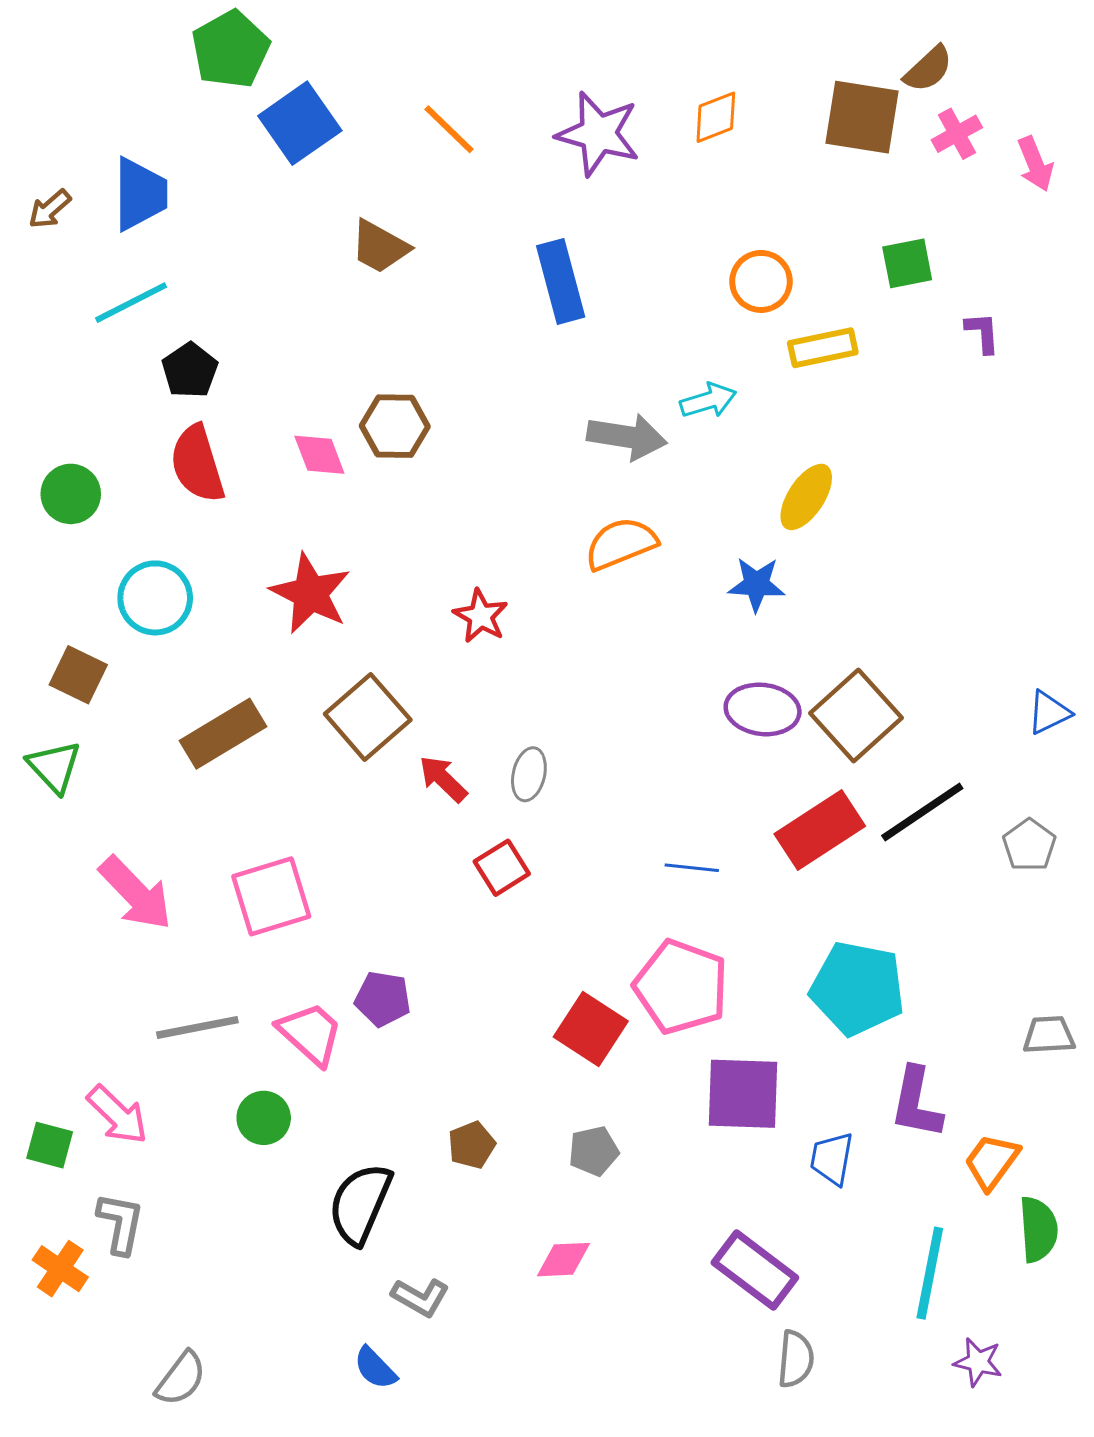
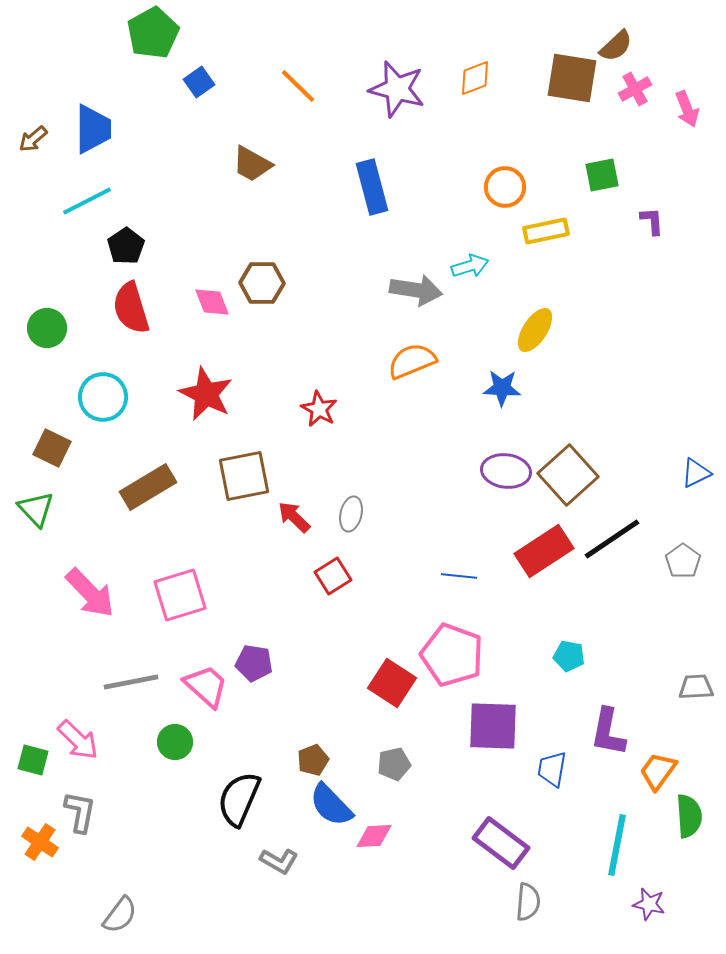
blue square: (300, 123) -> (199, 82), size x0.6
brown square: (368, 717) -> (244, 476), turned 30
cyan pentagon: (857, 988) -> (569, 656), size x0.5
blue semicircle: (375, 1368) -> (331, 805), moved, size x1.5

